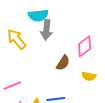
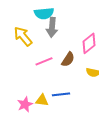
pink line: (12, 86) -> (44, 61), moved

